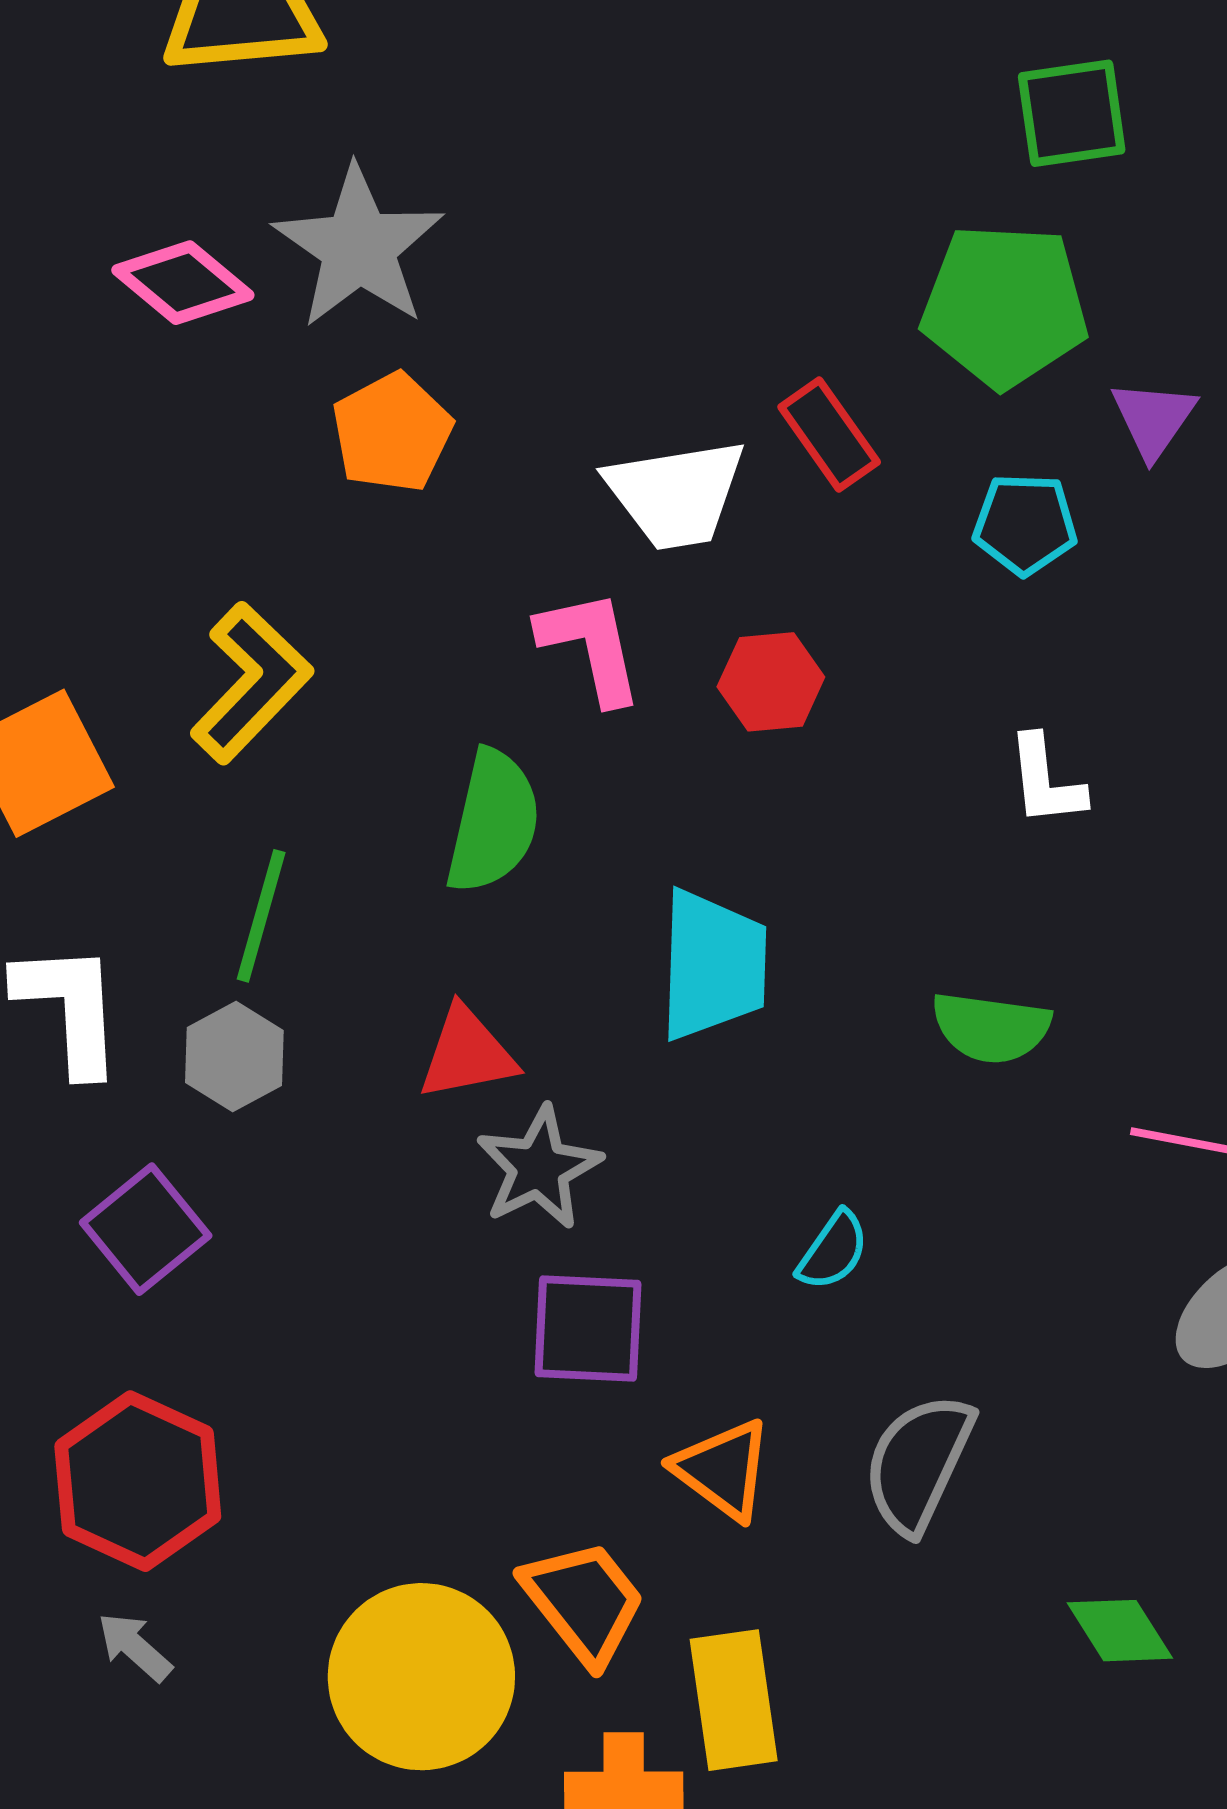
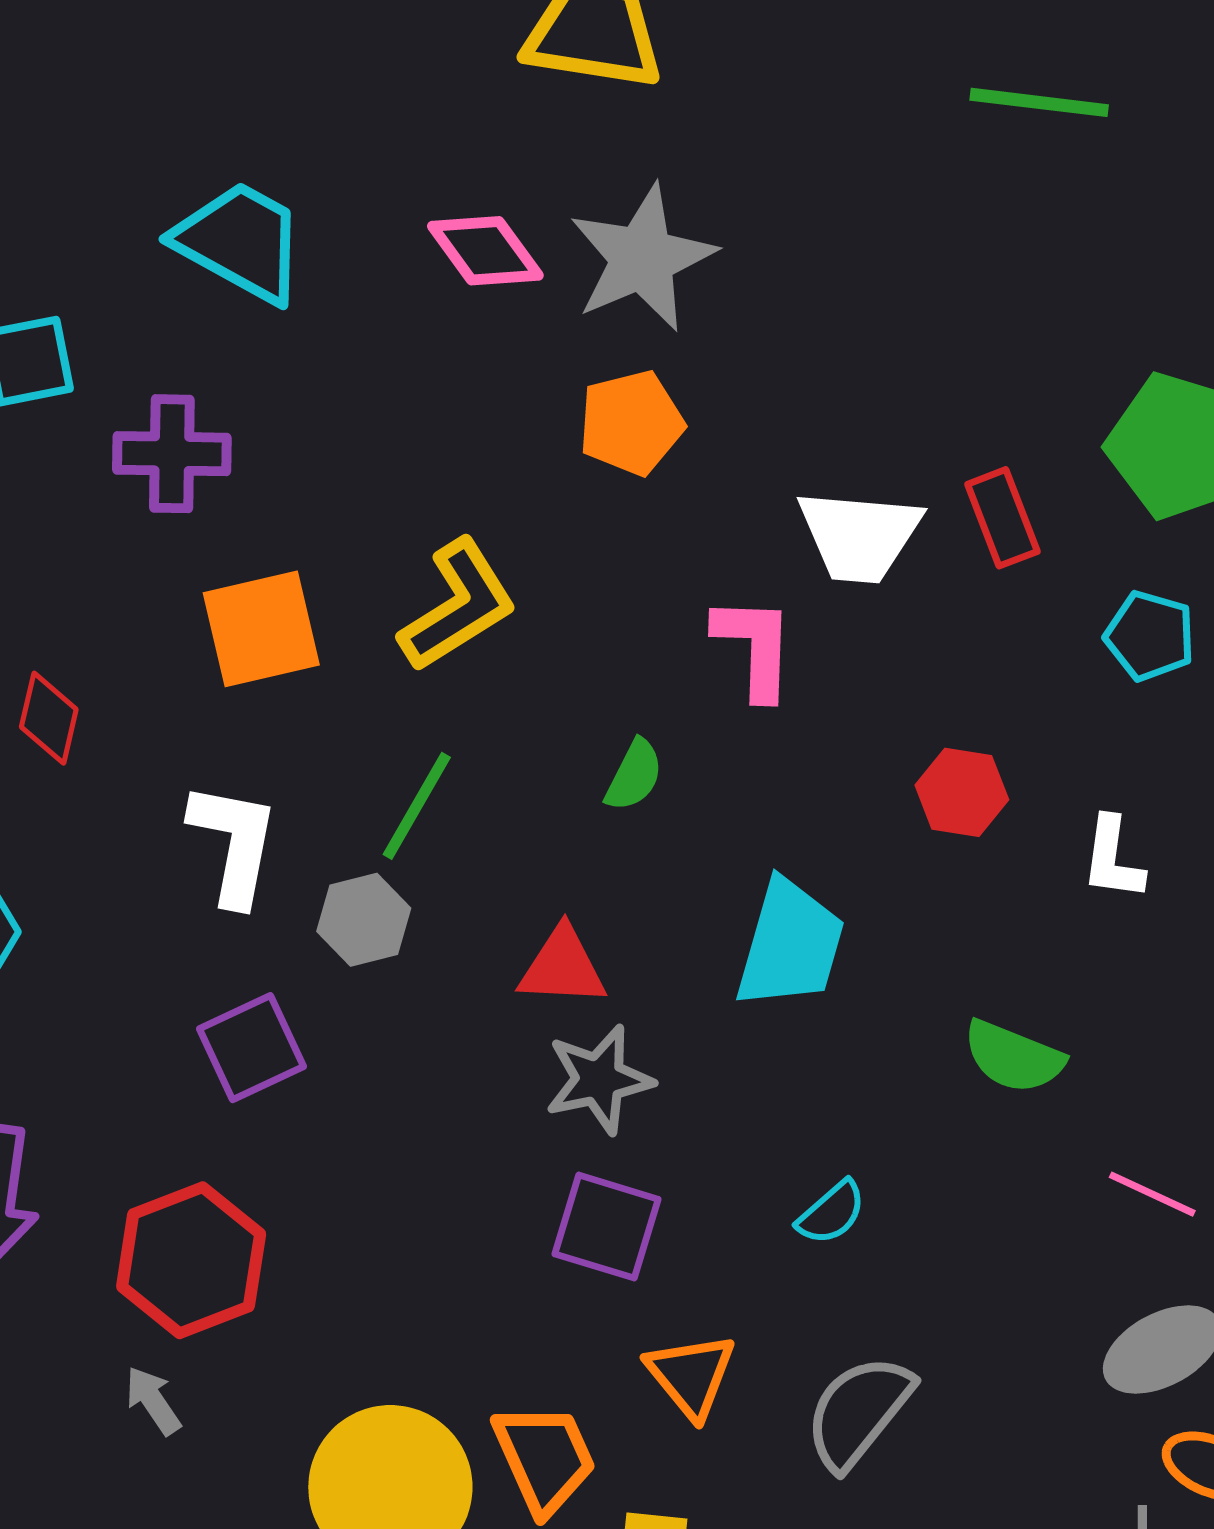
red hexagon: (771, 682) -> (962, 792), moved
green semicircle: (493, 822) -> (634, 775), size x0.6

